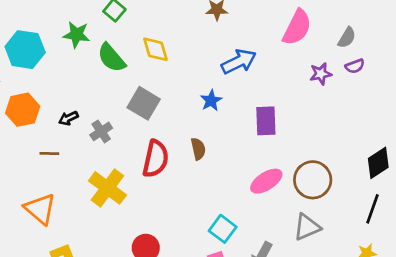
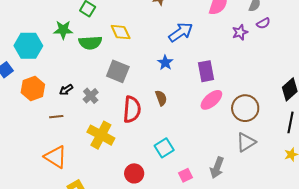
green semicircle: (111, 58) -> (90, 43), turned -45
pink ellipse: (266, 181) -> (211, 100), moved
cyan square: (223, 229) -> (164, 148), moved, turned 30

